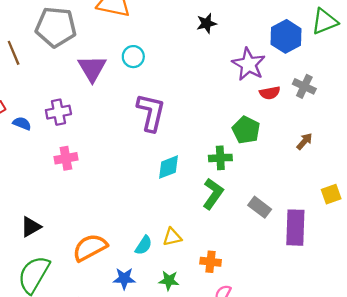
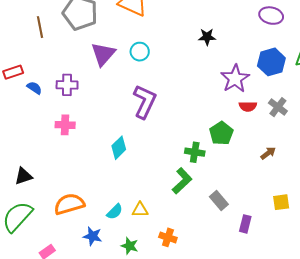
cyan diamond: (168, 167) -> (119, 148), moved, turned -35
purple rectangle: (295, 228) -> (245, 224), size x0.6

